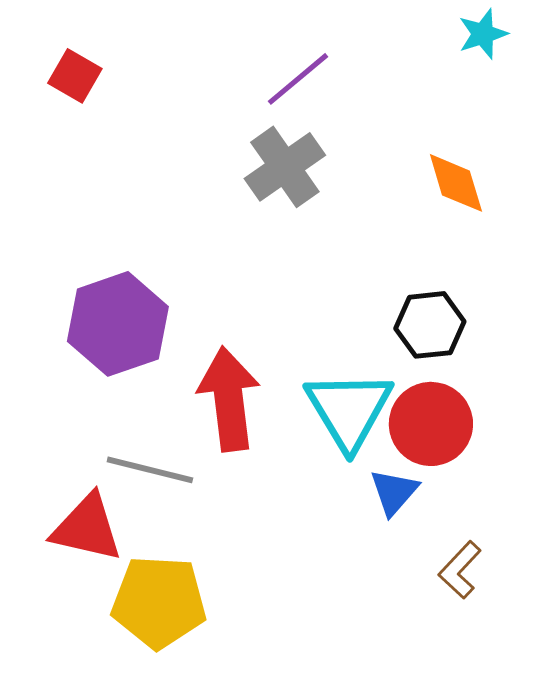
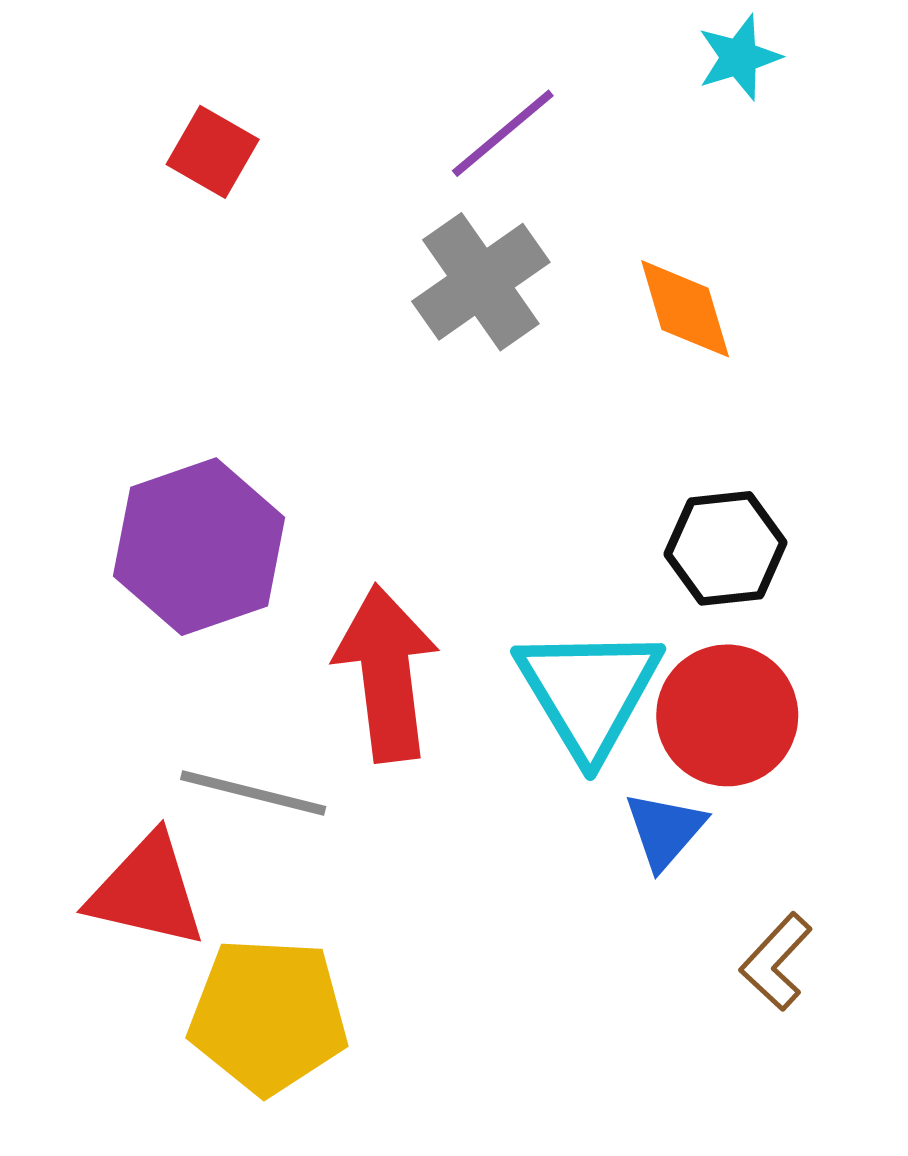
cyan star: (483, 34) -> (739, 57), moved
red square: (75, 76) -> (213, 152), moved
orange diamond: (456, 183) -> (685, 309), moved

